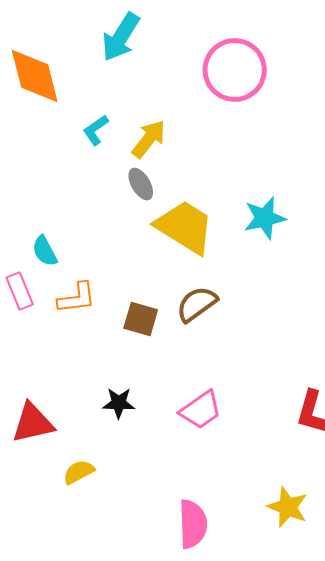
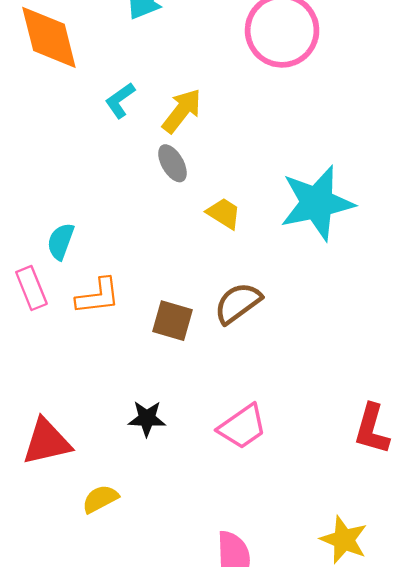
cyan star: (265, 218) -> (317, 203), size x1.5
yellow trapezoid: (185, 227) -> (224, 213), size x0.5
cyan semicircle: (45, 251) -> (61, 241), turned 48

